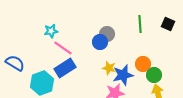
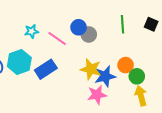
blue circle: (100, 42) -> (79, 27), moved
pink line: (63, 48) -> (57, 39), moved
yellow star: (109, 68) -> (91, 69), size x1.5
cyan hexagon: (42, 83) -> (19, 62), moved

